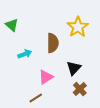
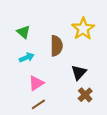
green triangle: (12, 25) -> (23, 32), moved
pink triangle: (46, 77) -> (36, 83), moved

